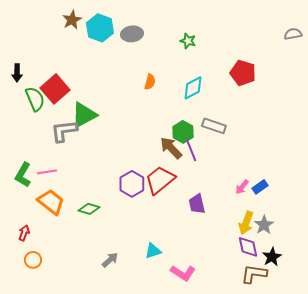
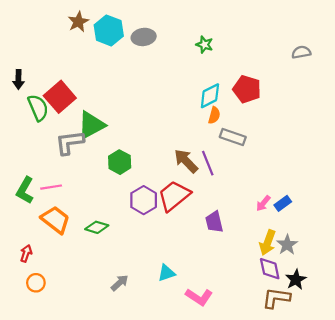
gray semicircle: (293, 34) -> (301, 52), moved
red pentagon: (243, 73) -> (247, 89), moved
orange semicircle: (150, 82) -> (214, 115), moved
green hexagon: (183, 132) -> (120, 162), moved

